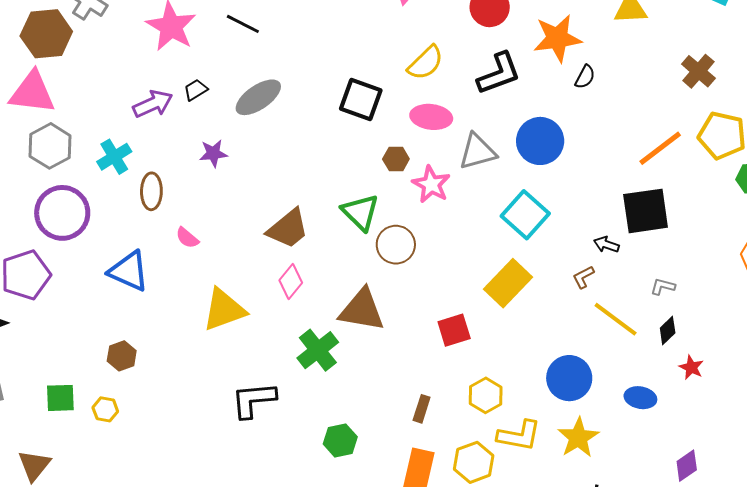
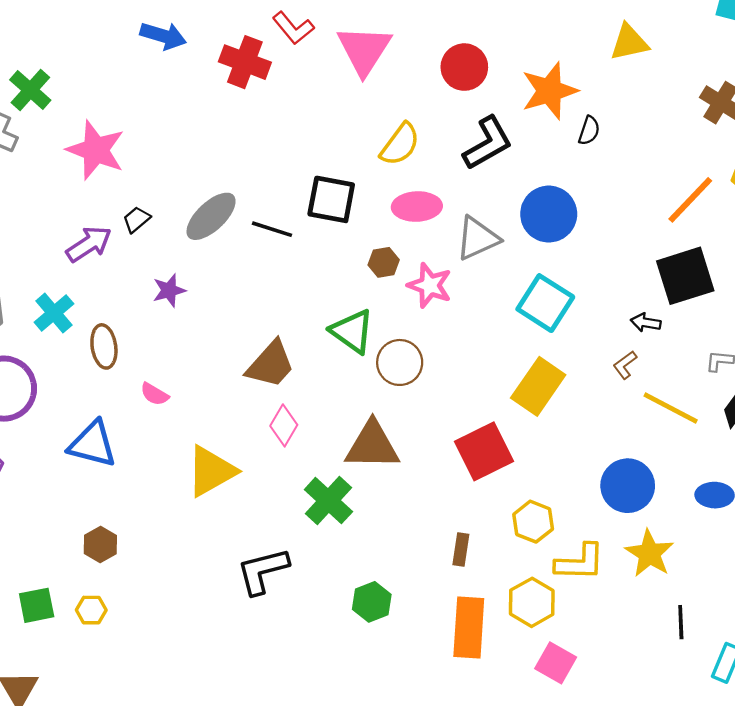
black line: (243, 24) -> (272, 229), moved
red square: (454, 330) -> (484, 451), size x1.4

